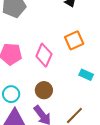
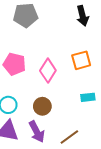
cyan rectangle: (86, 75) -> (88, 97), turned -40

